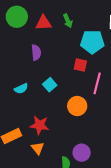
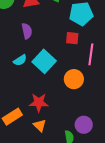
cyan square: (50, 85) -> (44, 61), size x1.6
cyan semicircle: (21, 89) -> (20, 60), moved

